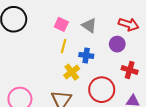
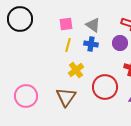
pink square: (61, 24) -> (66, 24), turned -32
blue cross: (86, 55) -> (91, 44), moved

